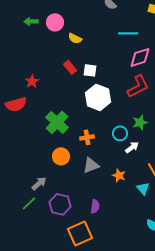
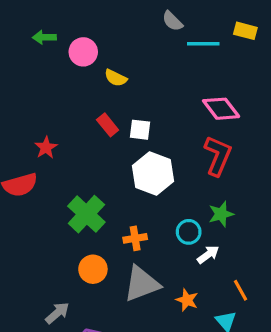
green arrow: (31, 21) -> (44, 37), moved
cyan line: (128, 33) -> (203, 44), moved
pink diamond: (140, 57) -> (221, 109), turned 70
red L-shape: (138, 86) -> (218, 156), turned -40
gray triangle: (91, 165) -> (142, 284), size x1.4

